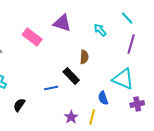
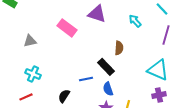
blue semicircle: (103, 98) -> (108, 89), moved
purple cross: (137, 104) -> (159, 95), moved
black semicircle: (19, 105) -> (64, 96), moved

